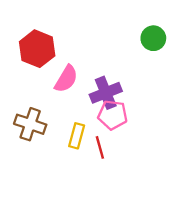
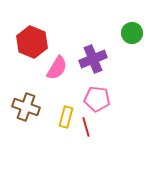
purple cross: (106, 93) -> (93, 59), moved

